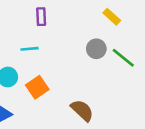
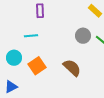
brown semicircle: (82, 110) -> (72, 68), moved

